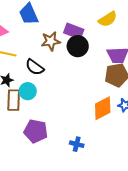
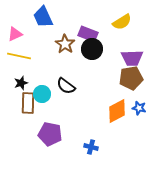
brown star: (51, 41) -> (65, 44), turned -30
black semicircle: (35, 67) -> (66, 86), moved

